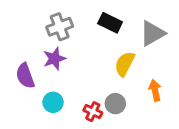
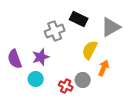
gray cross: (60, 27) -> (55, 31), moved
purple star: (54, 59) -> (41, 57), moved
orange arrow: (155, 90) -> (104, 68), moved, turned 35

